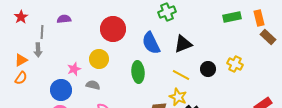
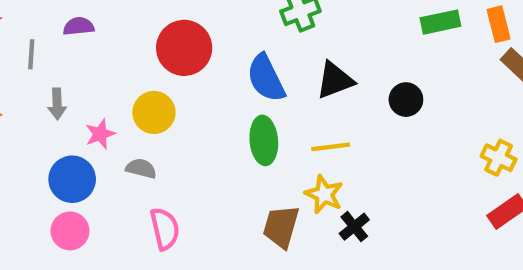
gray arrow: (38, 50) -> (57, 104), moved
yellow cross: (235, 64) -> (499, 158), moved
black circle: (208, 69) -> (406, 100), moved
green ellipse: (138, 72) -> (264, 140), moved
yellow line: (181, 75) -> (331, 147), turned -36

